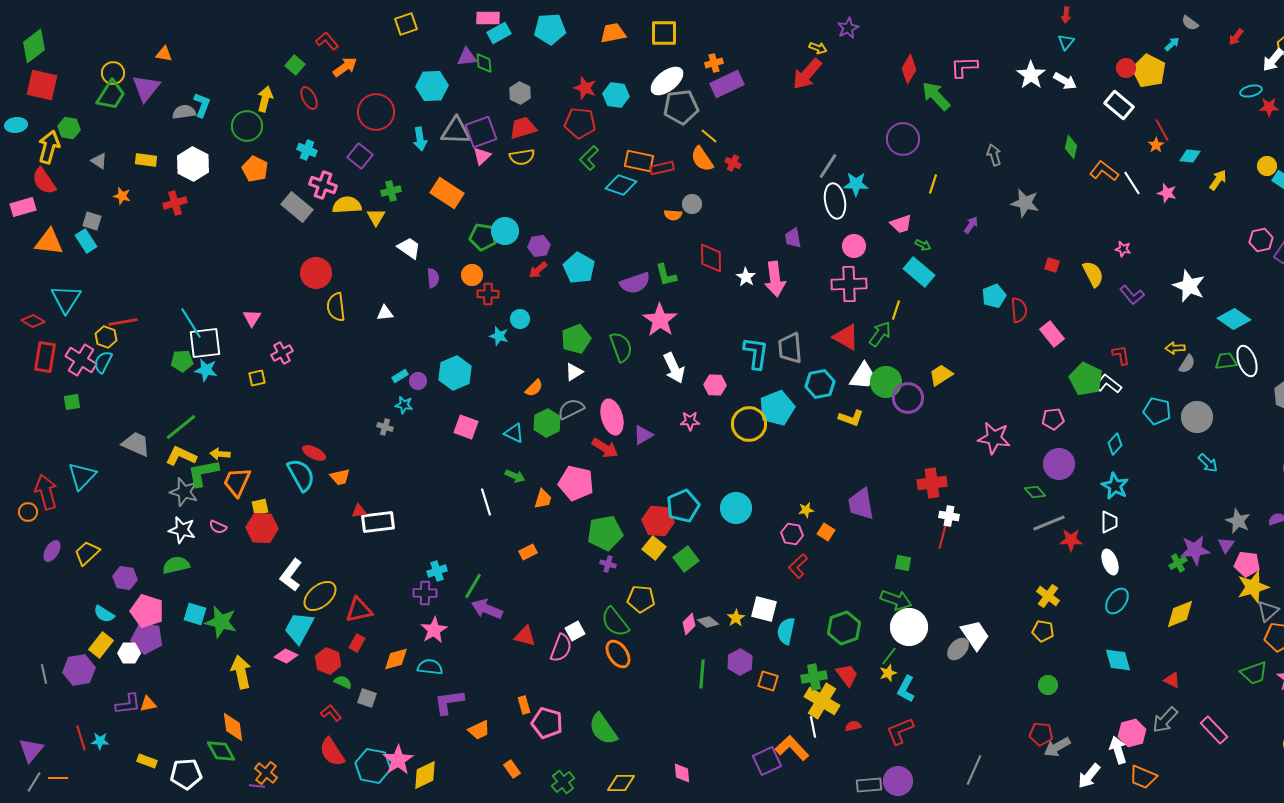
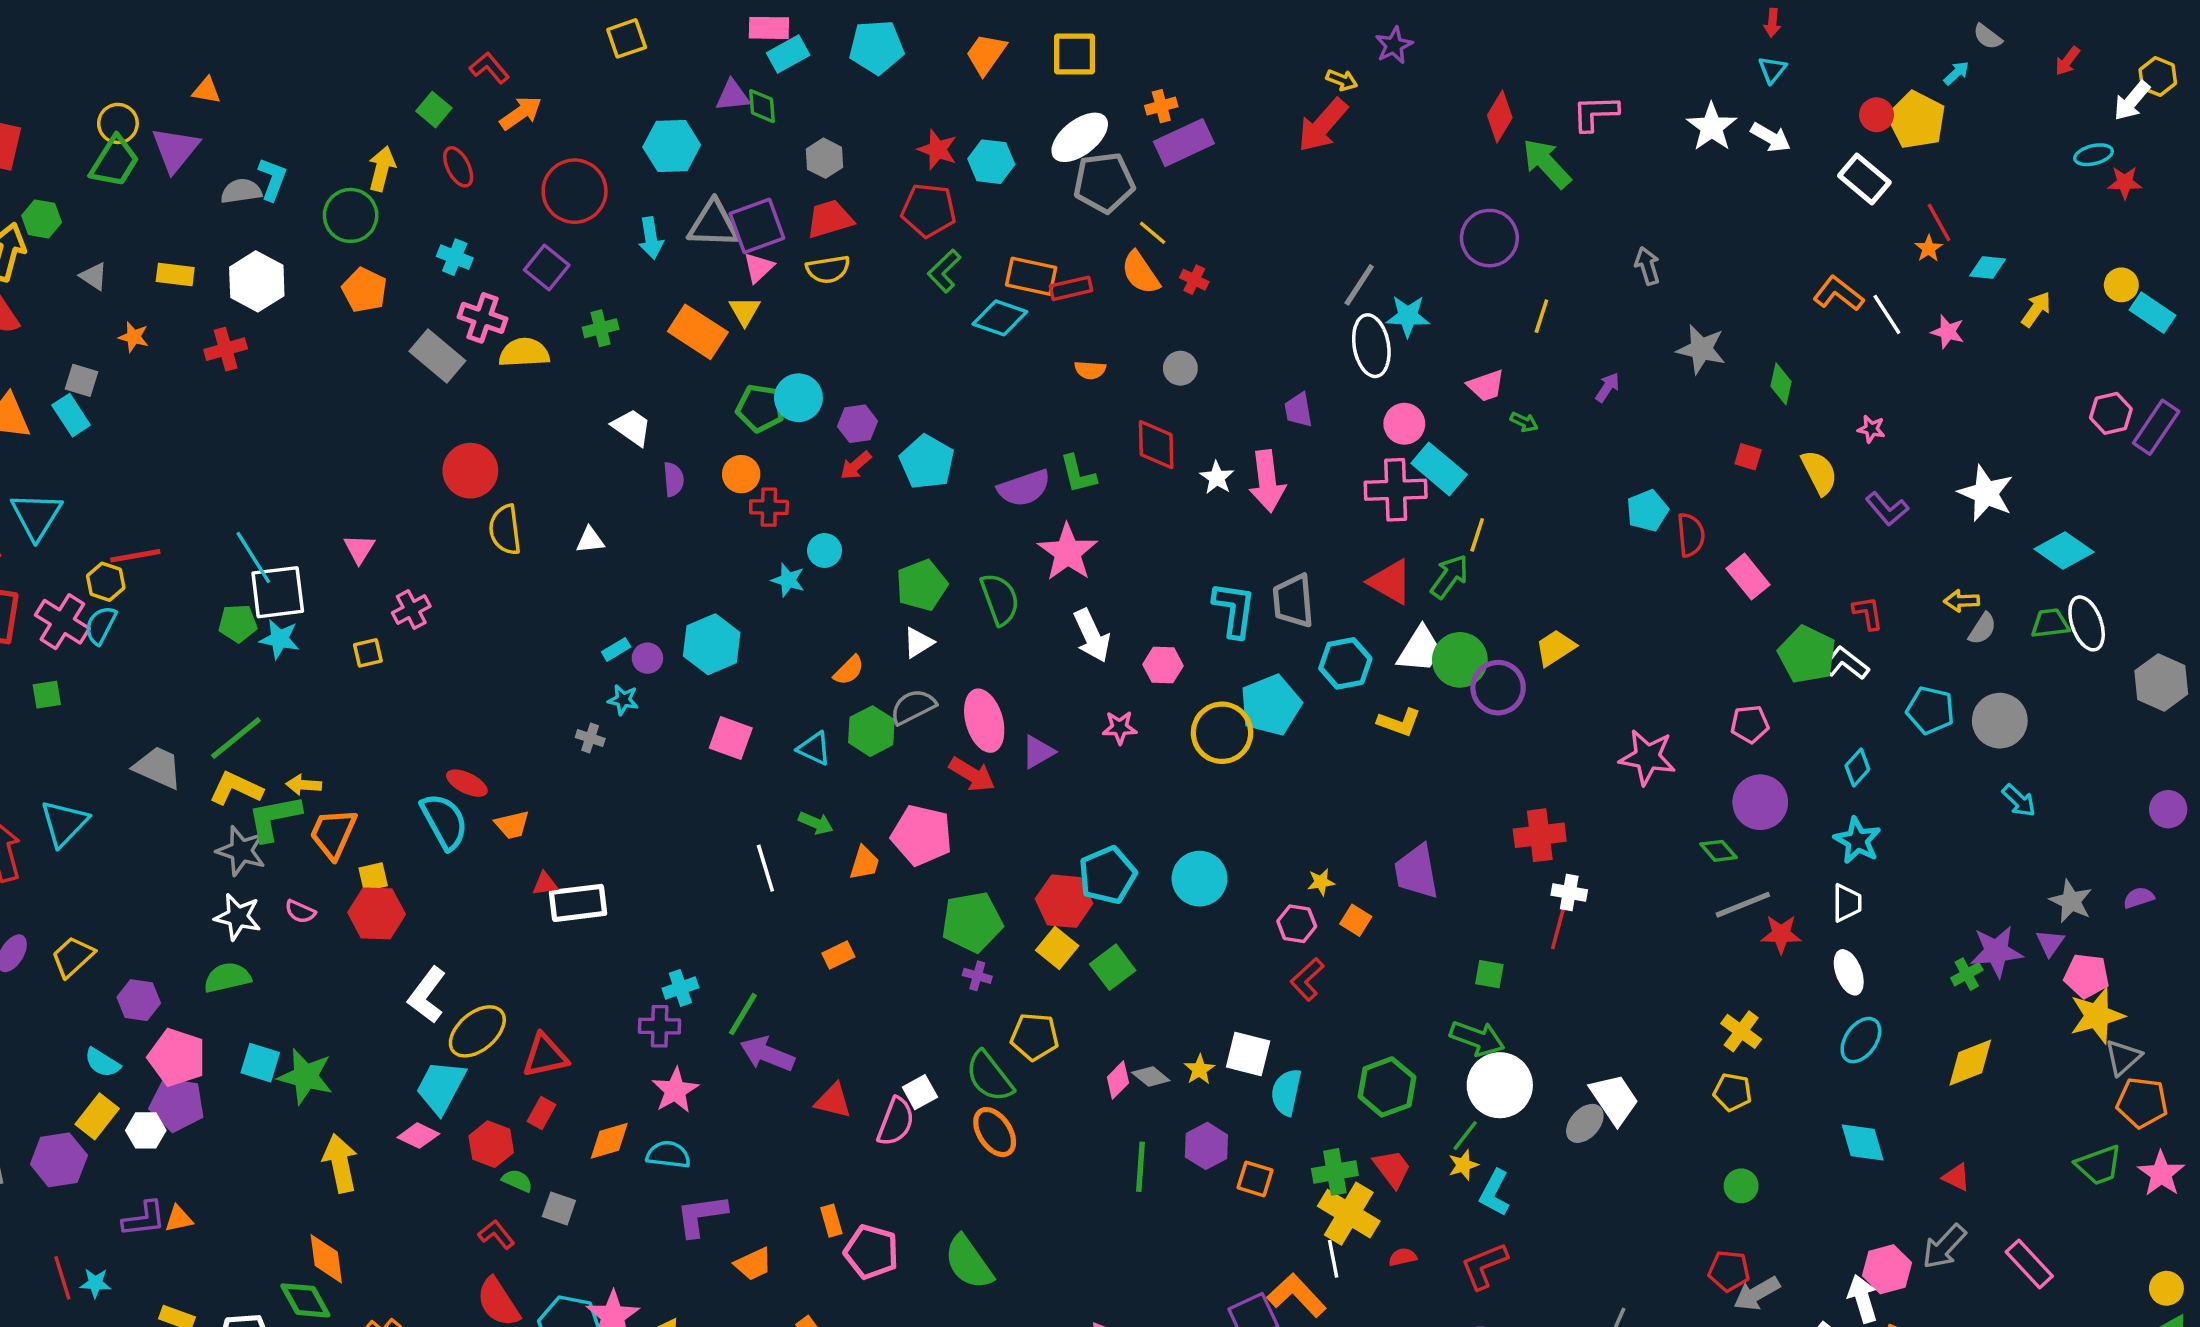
orange trapezoid: (613, 33) -> (986, 54), turned -44
green diamond: (1071, 147) -> (1781, 384), moved
gray circle: (692, 204) -> (1180, 368), moved
yellow triangle: (376, 217) -> (745, 311), moved
cyan rectangle: (919, 272) -> (1439, 469), moved

